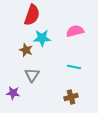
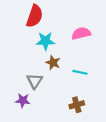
brown star: (26, 50) -> (53, 63), moved
purple star: (13, 93) -> (23, 101), moved

